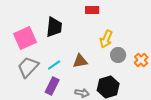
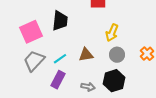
gray circle: (118, 55) -> (117, 55), moved

